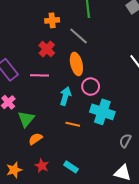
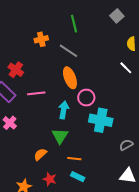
red cross: (47, 49) -> (16, 70), moved
green triangle: (26, 119) -> (60, 136), moved
orange line: (73, 124) -> (74, 159), moved
gray semicircle: (125, 141) -> (126, 145), turned 40

